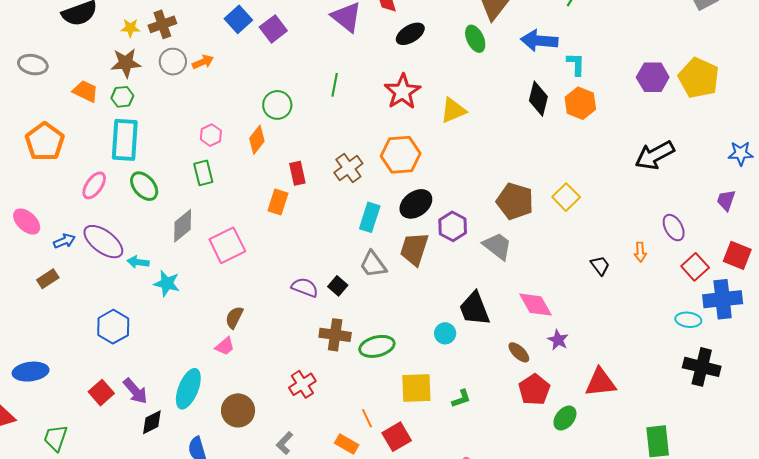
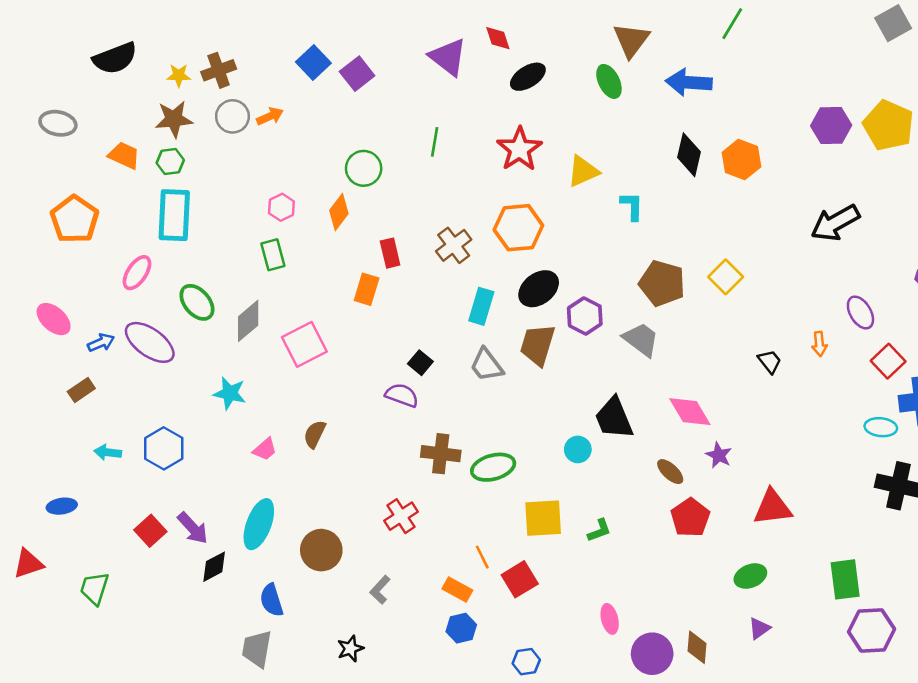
cyan L-shape: (576, 64) -> (632, 206), moved
green ellipse: (144, 186) -> (197, 302), moved
cyan arrow: (138, 262) -> (108, 452), moved
black square: (338, 286) -> (420, 363), moved
pink trapezoid: (225, 346) -> (265, 449), moved
blue ellipse: (31, 372) -> (62, 506), size x0.7
green ellipse: (565, 418) -> (750, 576), moved, turned 30

